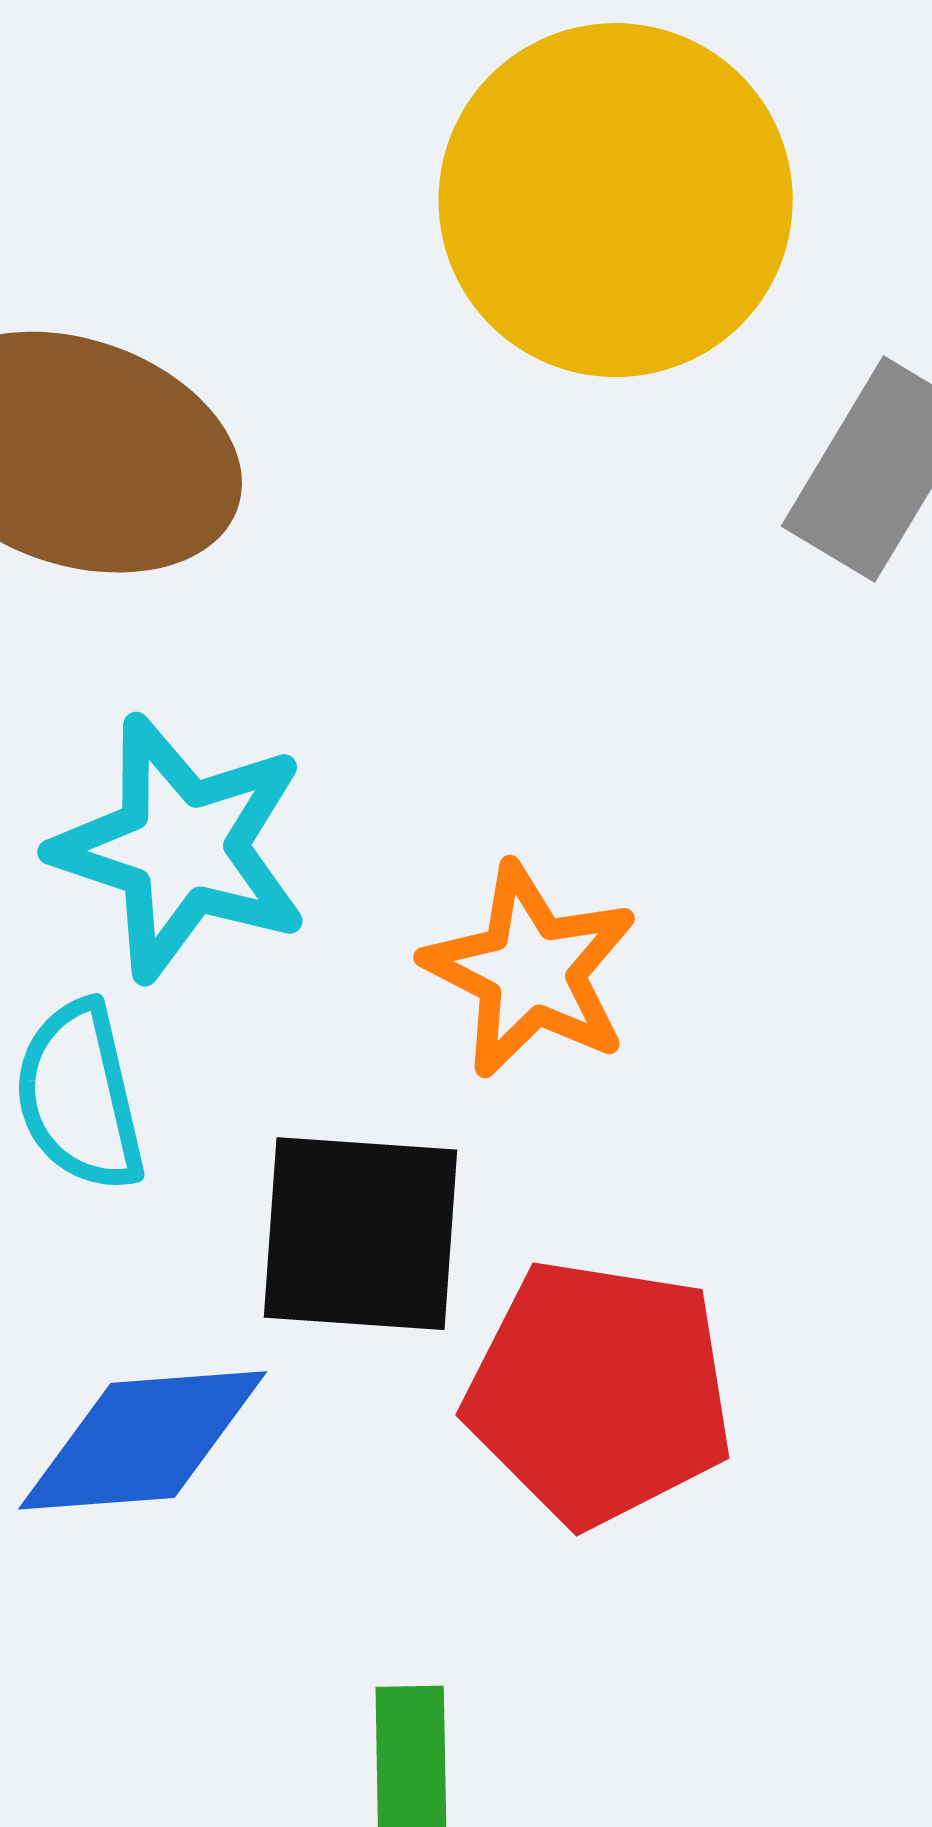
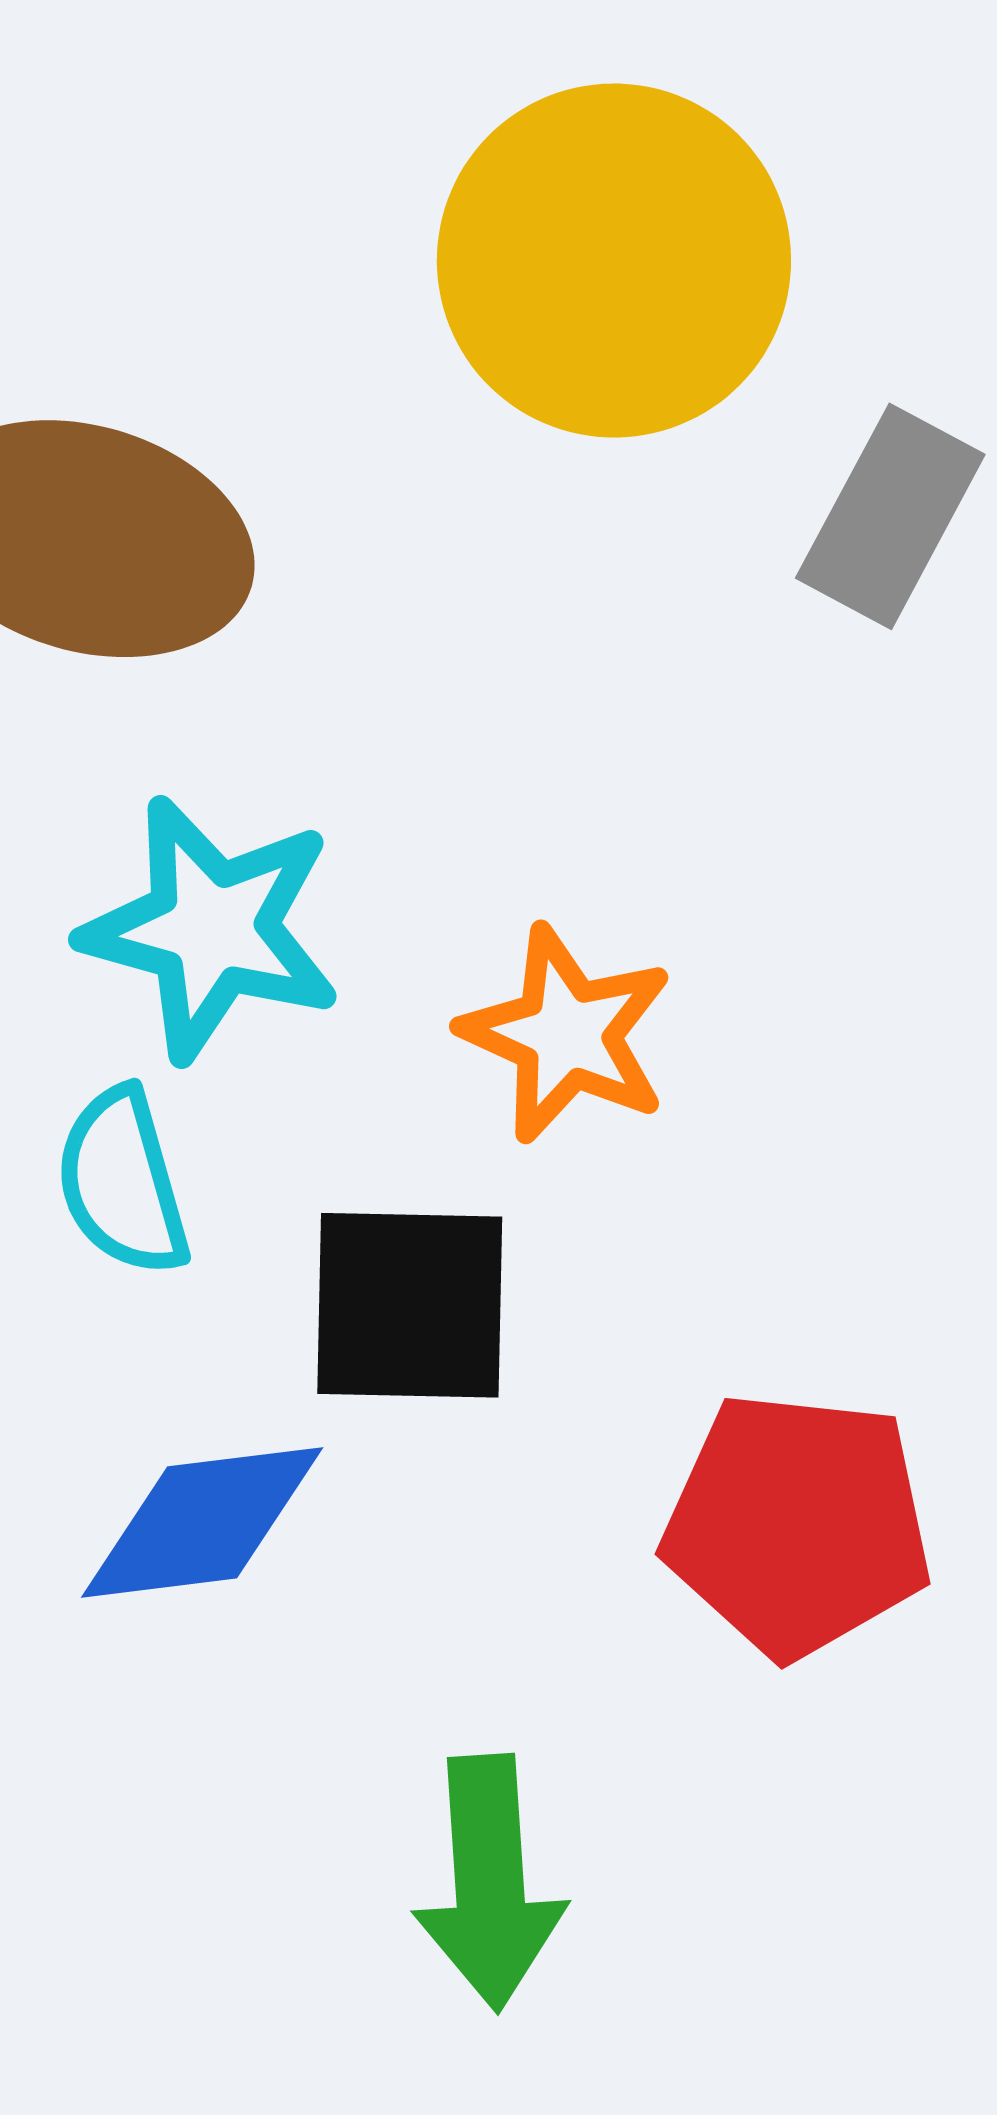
red pentagon: (599, 1392) -> (797, 1525), moved

